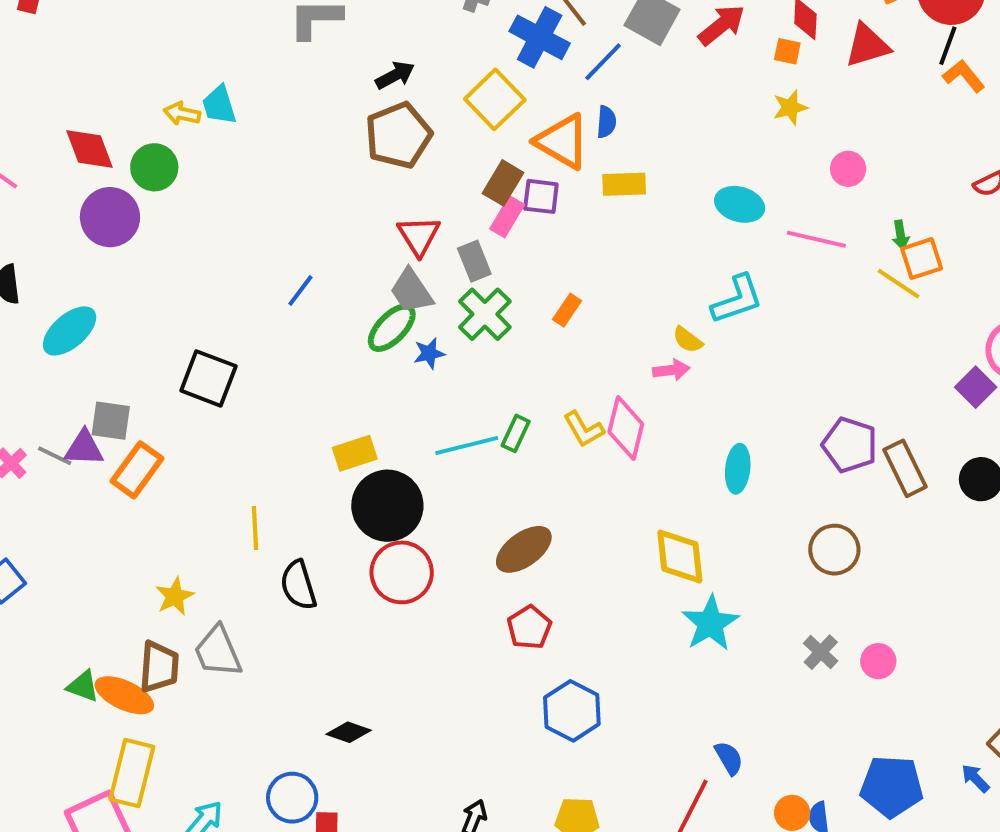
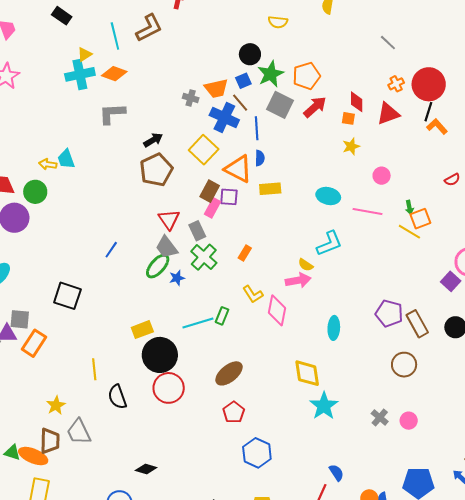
blue line: (603, 62) -> (257, 128), turned -45
pink arrow: (671, 370) -> (298, 280), size x1.4
yellow L-shape: (584, 429) -> (253, 294), moved
brown circle: (834, 550) -> (404, 365), moved

